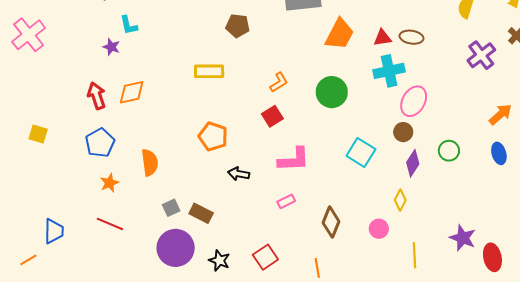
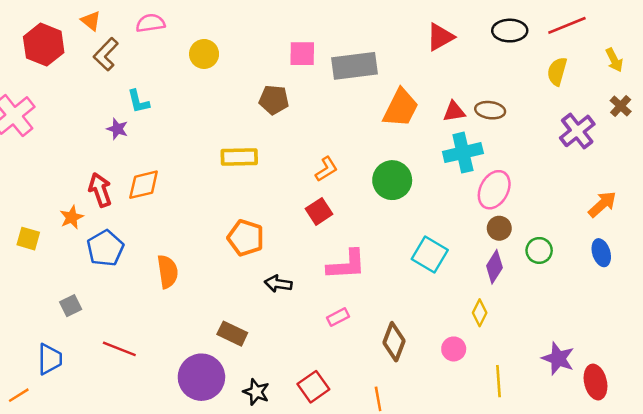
brown circle: (403, 132) -> (499, 228), moved
orange star: (109, 183) -> (72, 217), moved
gray square: (171, 208) -> (71, 306), moved

